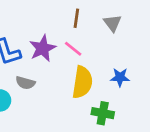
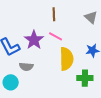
gray triangle: (112, 23) -> (91, 17), moved

